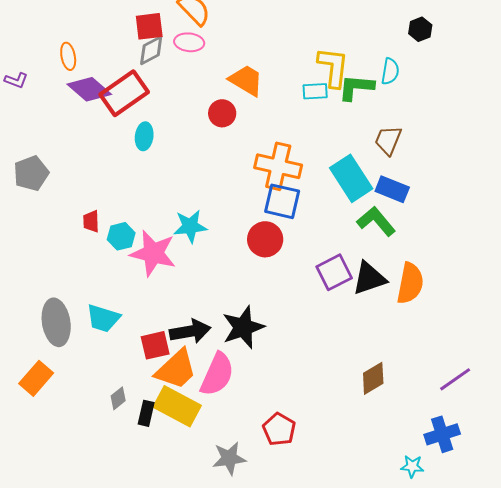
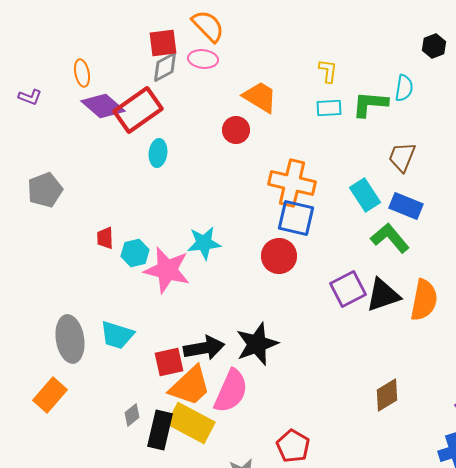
yellow L-shape: (333, 67) -> (328, 71), moved, size x0.6
cyan rectangle: (351, 178) -> (365, 195), size x0.7
black rectangle: (146, 413) -> (160, 430), size x1.5

